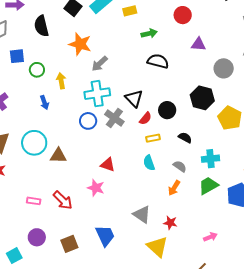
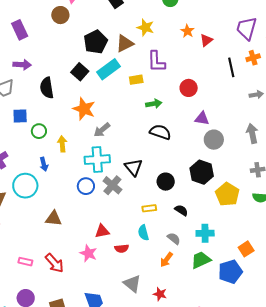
gray circle: (224, 68) -> (214, 140), moved
red semicircle: (145, 118) -> (122, 248), moved, turned 40
cyan circle: (34, 143) -> (25, 186), moved
red triangle: (108, 165) -> (102, 231), turned -35

